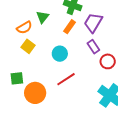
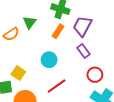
yellow square: (28, 46) -> (18, 73), moved
red circle: (108, 61) -> (95, 75), moved

